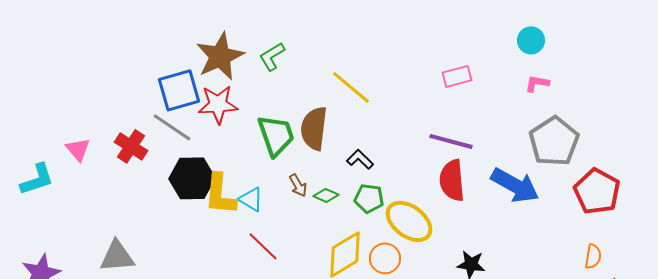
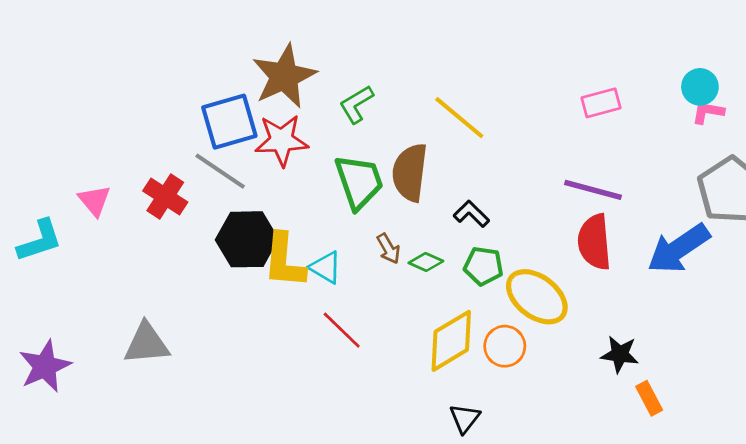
cyan circle: (531, 40) -> (700, 87), moved
green L-shape: (272, 56) -> (356, 104), moved
blue arrow: (515, 185) -> (679, 249), turned 117

